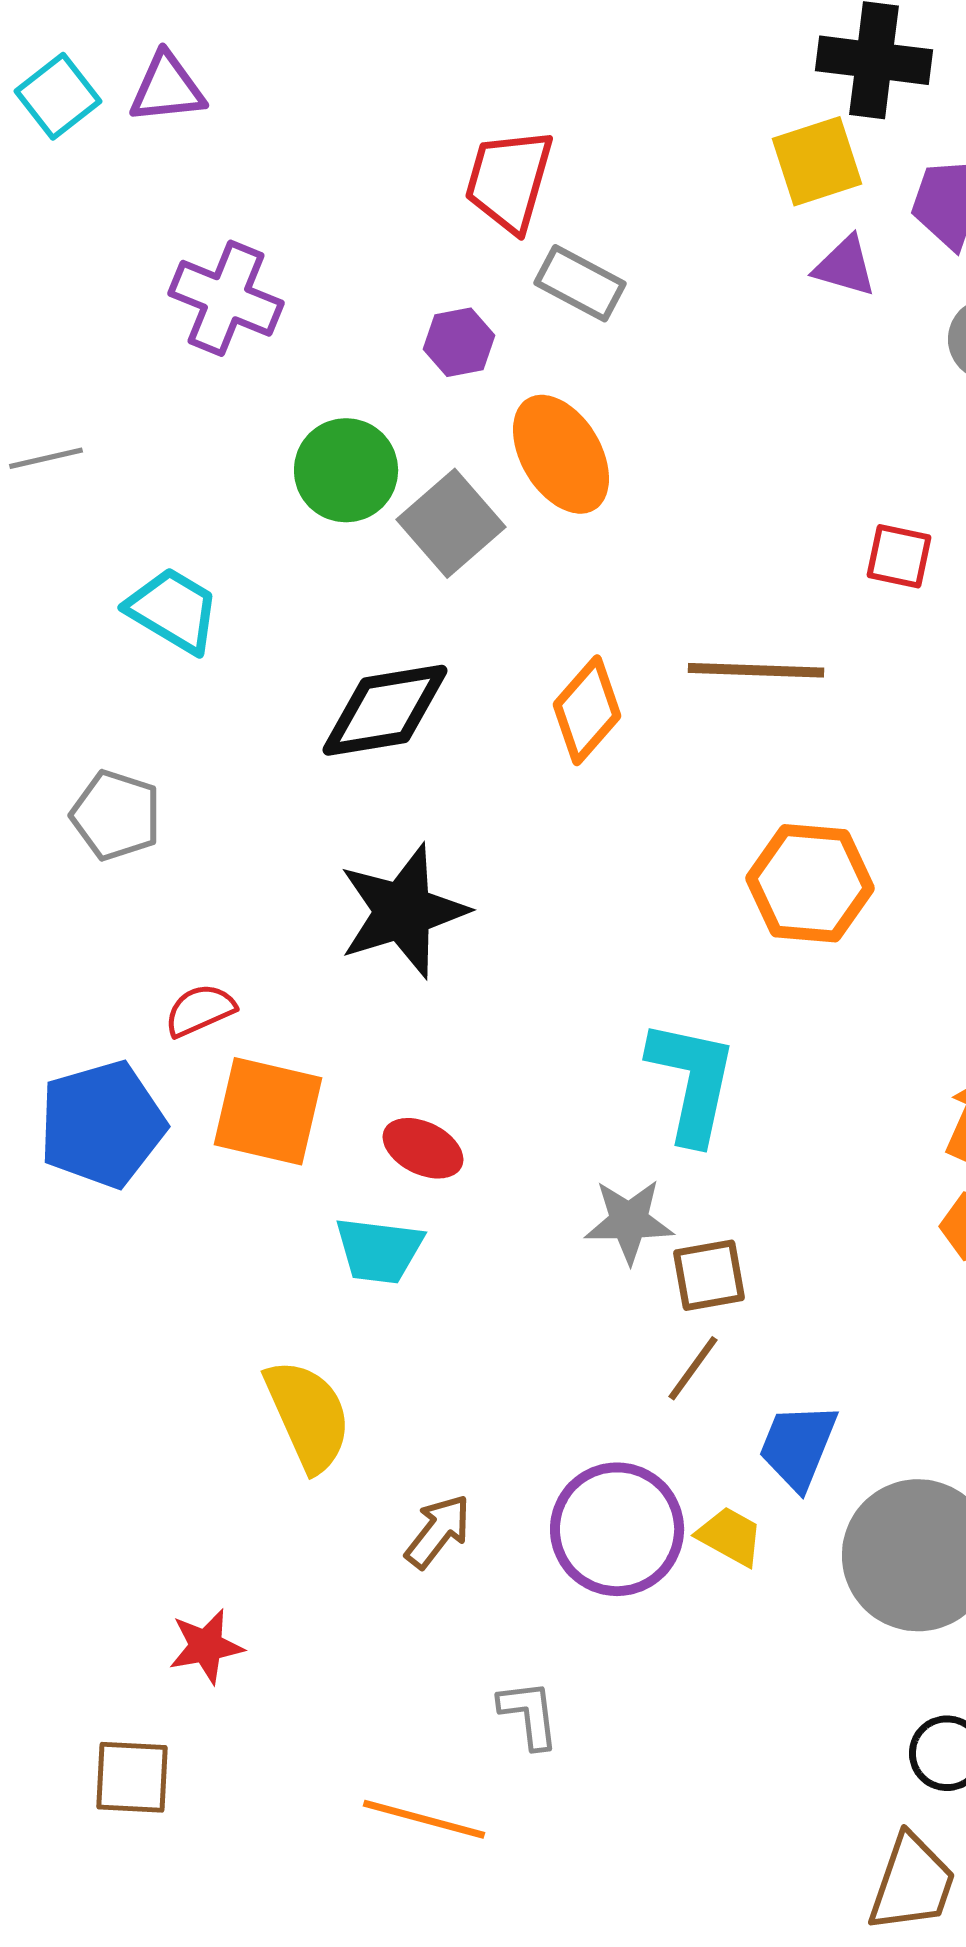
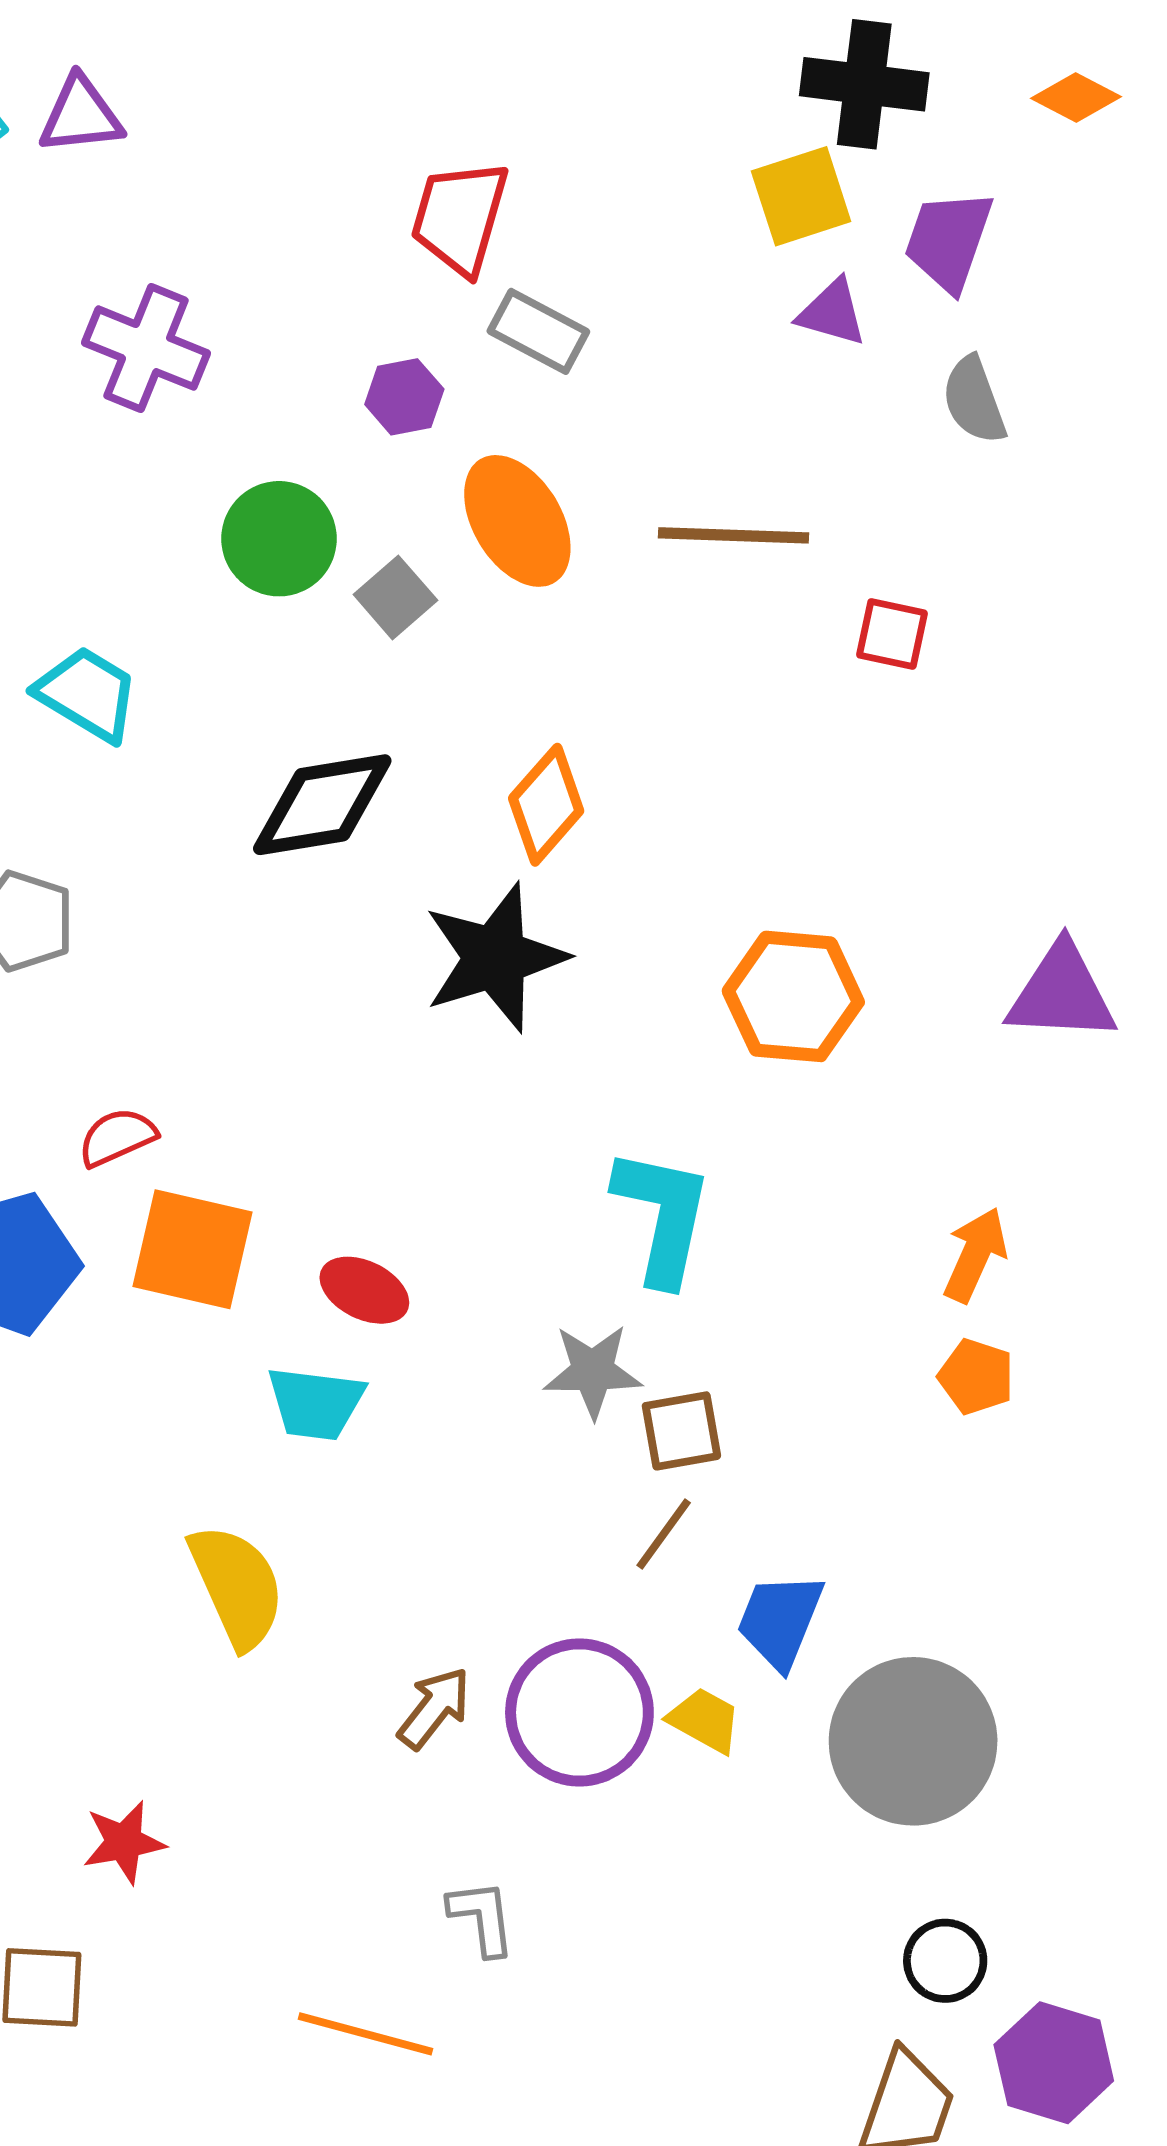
gray square: (451, 523) -> (395, 597), size x0.7
brown line: (756, 670) -> (733, 535), moved
black star: (403, 911) -> (495, 958), moved
brown arrow: (438, 1531) -> (434, 1708), moved

